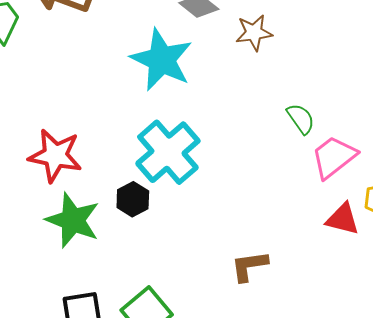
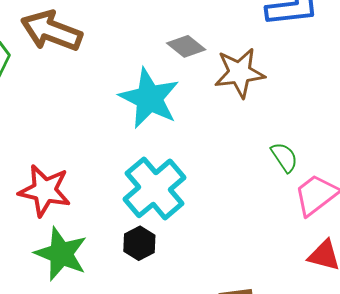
brown star: (254, 33) -> (240, 73), size x1.4
black hexagon: (133, 199) -> (139, 243), moved

